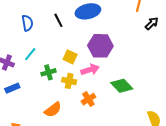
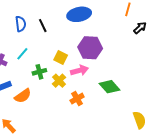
black line: (58, 20) -> (43, 26), moved
yellow cross: (69, 81) -> (59, 81), turned 32
orange semicircle: (53, 110) -> (23, 96), moved

